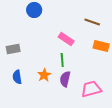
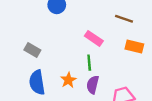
gray rectangle: (13, 49) -> (32, 50), turned 40
blue semicircle: (17, 77) -> (37, 82), size x1.5

